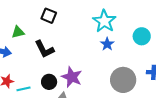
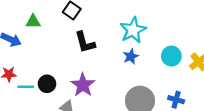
black L-shape: (44, 49) -> (85, 42), moved
black circle: (49, 82) -> (47, 84), moved

